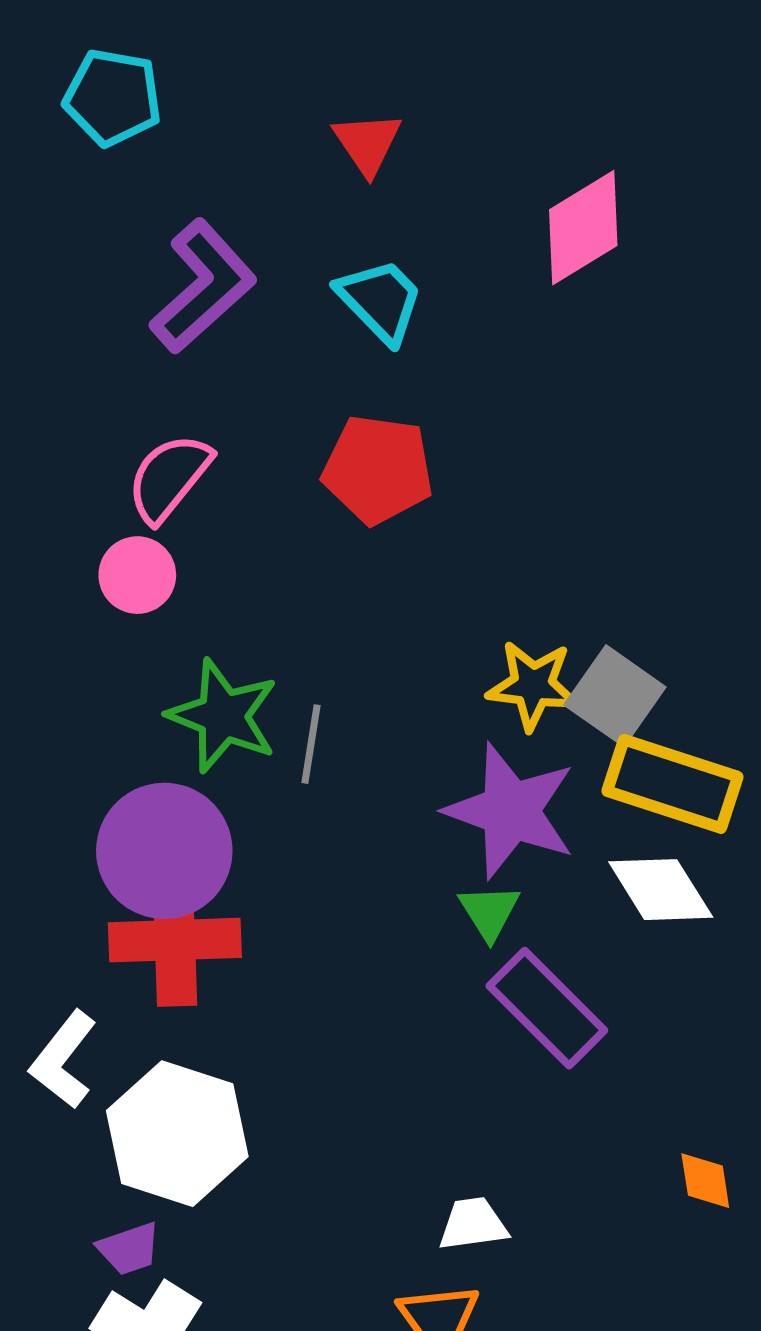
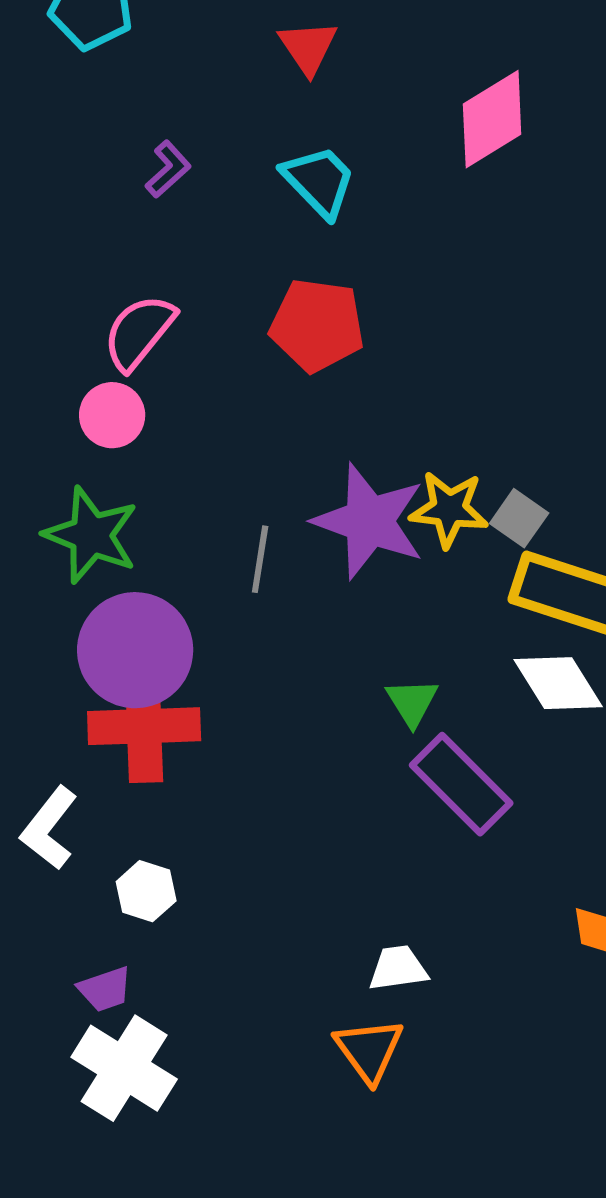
purple L-shape: (203, 286) -> (168, 169), size x0.5
gray square: (615, 696) -> (519, 518), size x0.7
green star: (223, 716) -> (91, 535), moved
purple star: (511, 811) -> (369, 521), moved
white hexagon: (177, 1134) -> (146, 891), size x0.5

